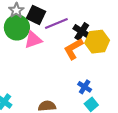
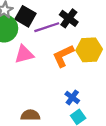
black cross: (82, 31) -> (69, 18), moved
pink triangle: (33, 40) -> (24, 54), moved

